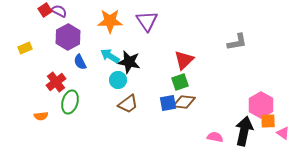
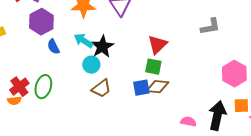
black star: (129, 62) -> (102, 47), turned 30
red cross: (56, 82) -> (19, 87), moved
green square: (180, 82) -> (153, 67), turned 30
pink hexagon: (261, 105) -> (234, 74), moved

